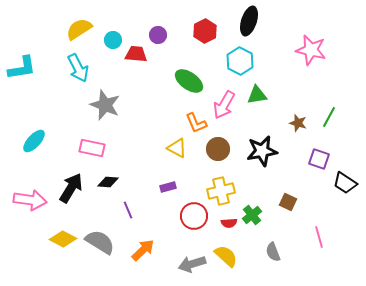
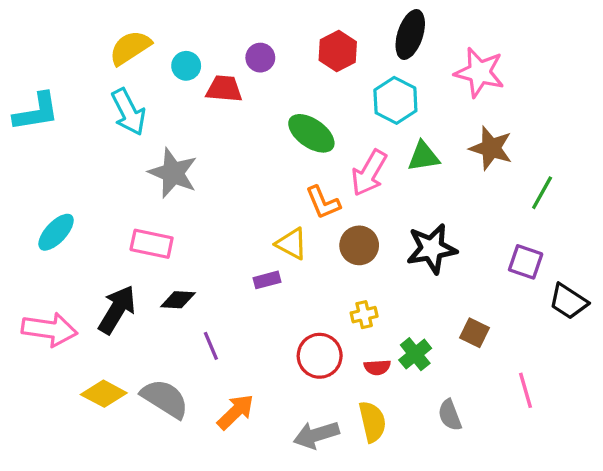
pink star: (311, 50) -> (479, 72), moved
brown star: (298, 123) -> (491, 148), moved, size x1.5
purple rectangle: (168, 187) -> (267, 280), moved
yellow cross: (221, 191) -> (364, 315), size x0.6
yellow semicircle: (226, 256) -> (372, 422), turned 35

